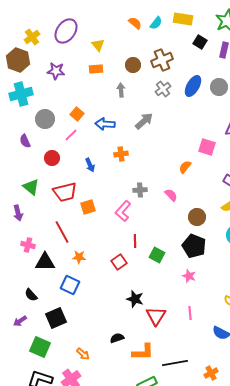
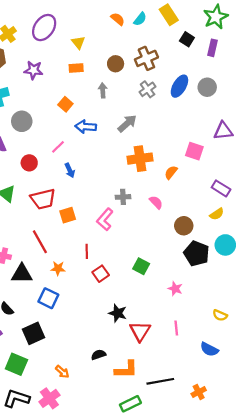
yellow rectangle: (183, 19) -> (169, 15), turned 48
orange square: (77, 114) -> (65, 104), moved
pink line: (71, 135) -> (58, 147), moved
orange cross: (121, 154) -> (140, 159), moved, size x1.6
red line: (135, 241) -> (87, 251), moved
black pentagon: (194, 246) -> (197, 253), moved

